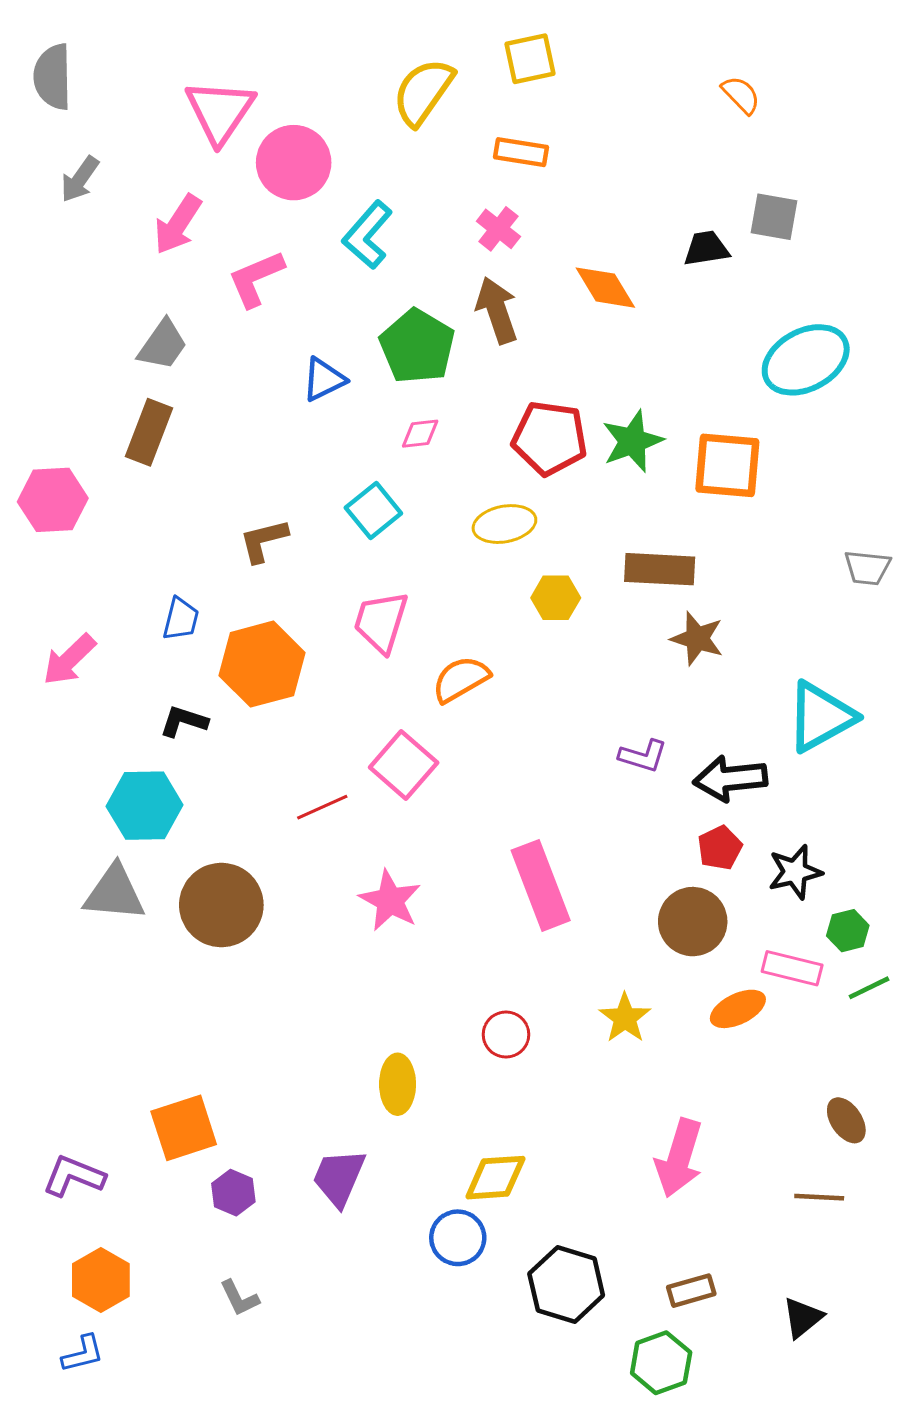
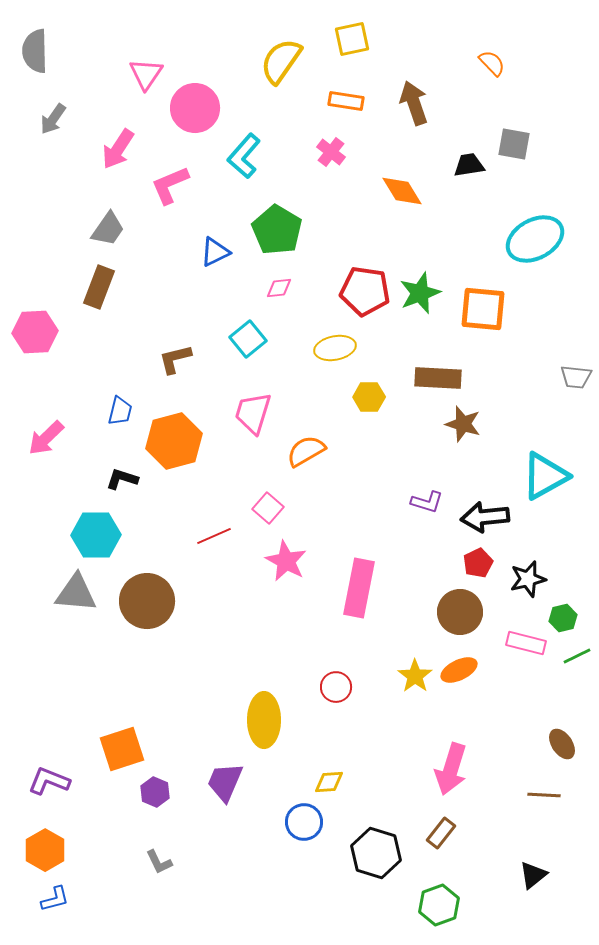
pink triangle: (220, 111) -> (146, 74), size x0.7
brown arrow: (497, 310) -> (414, 103), moved
pink square: (404, 765) -> (268, 508), size x0.7
pink rectangle: (541, 885) -> (359, 588), turned 32
pink star: (390, 900) -> (286, 561), moved
orange ellipse: (738, 1009) -> (459, 670), moved
yellow ellipse: (398, 1084) -> (264, 720), size x1.4
yellow diamond: (495, 1178) -> (329, 782), size x0.7
orange hexagon: (101, 1280) -> (45, 850), moved
brown rectangle: (691, 1291) -> (441, 833), moved, turned -36

